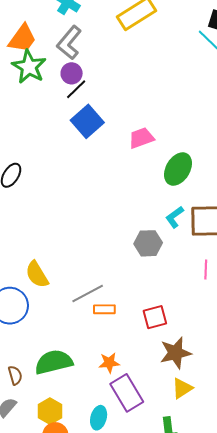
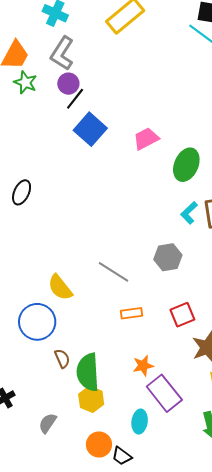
green star: (29, 67) -> (25, 82), size x0.7
gray hexagon: (148, 243) -> (168, 257), moved
gray line: (88, 294) -> (114, 272), moved, turned 68
green semicircle: (54, 362) -> (88, 372), turned -72
brown semicircle: (15, 375) -> (62, 359), moved
yellow hexagon: (50, 411) -> (91, 399), moved

